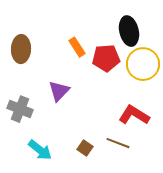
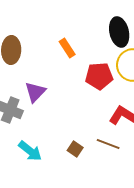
red pentagon: (106, 58) -> (99, 76), moved
purple triangle: (59, 91) -> (35, 92), moved

